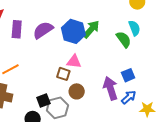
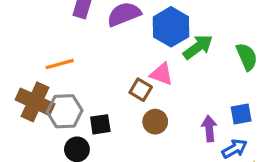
green arrow: (91, 29) -> (198, 47), moved
purple arrow: (110, 88) -> (209, 129), size x0.7
gray hexagon: (57, 108) -> (65, 111), moved

